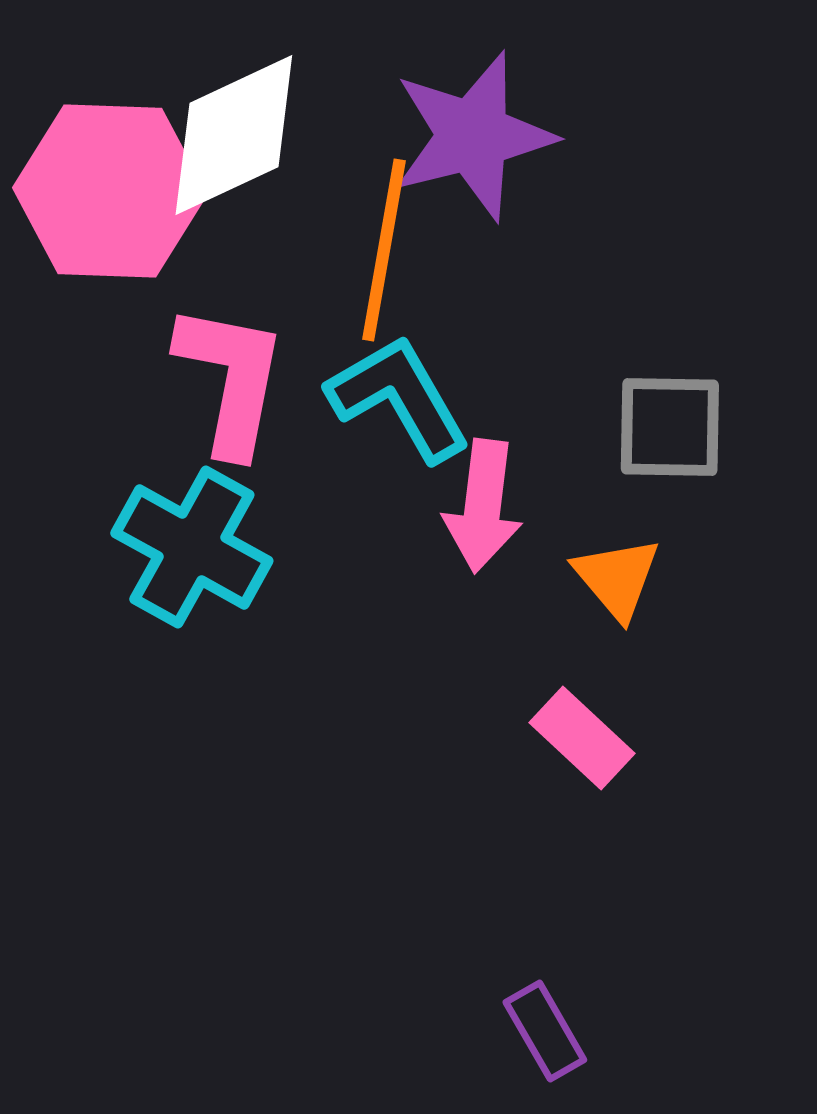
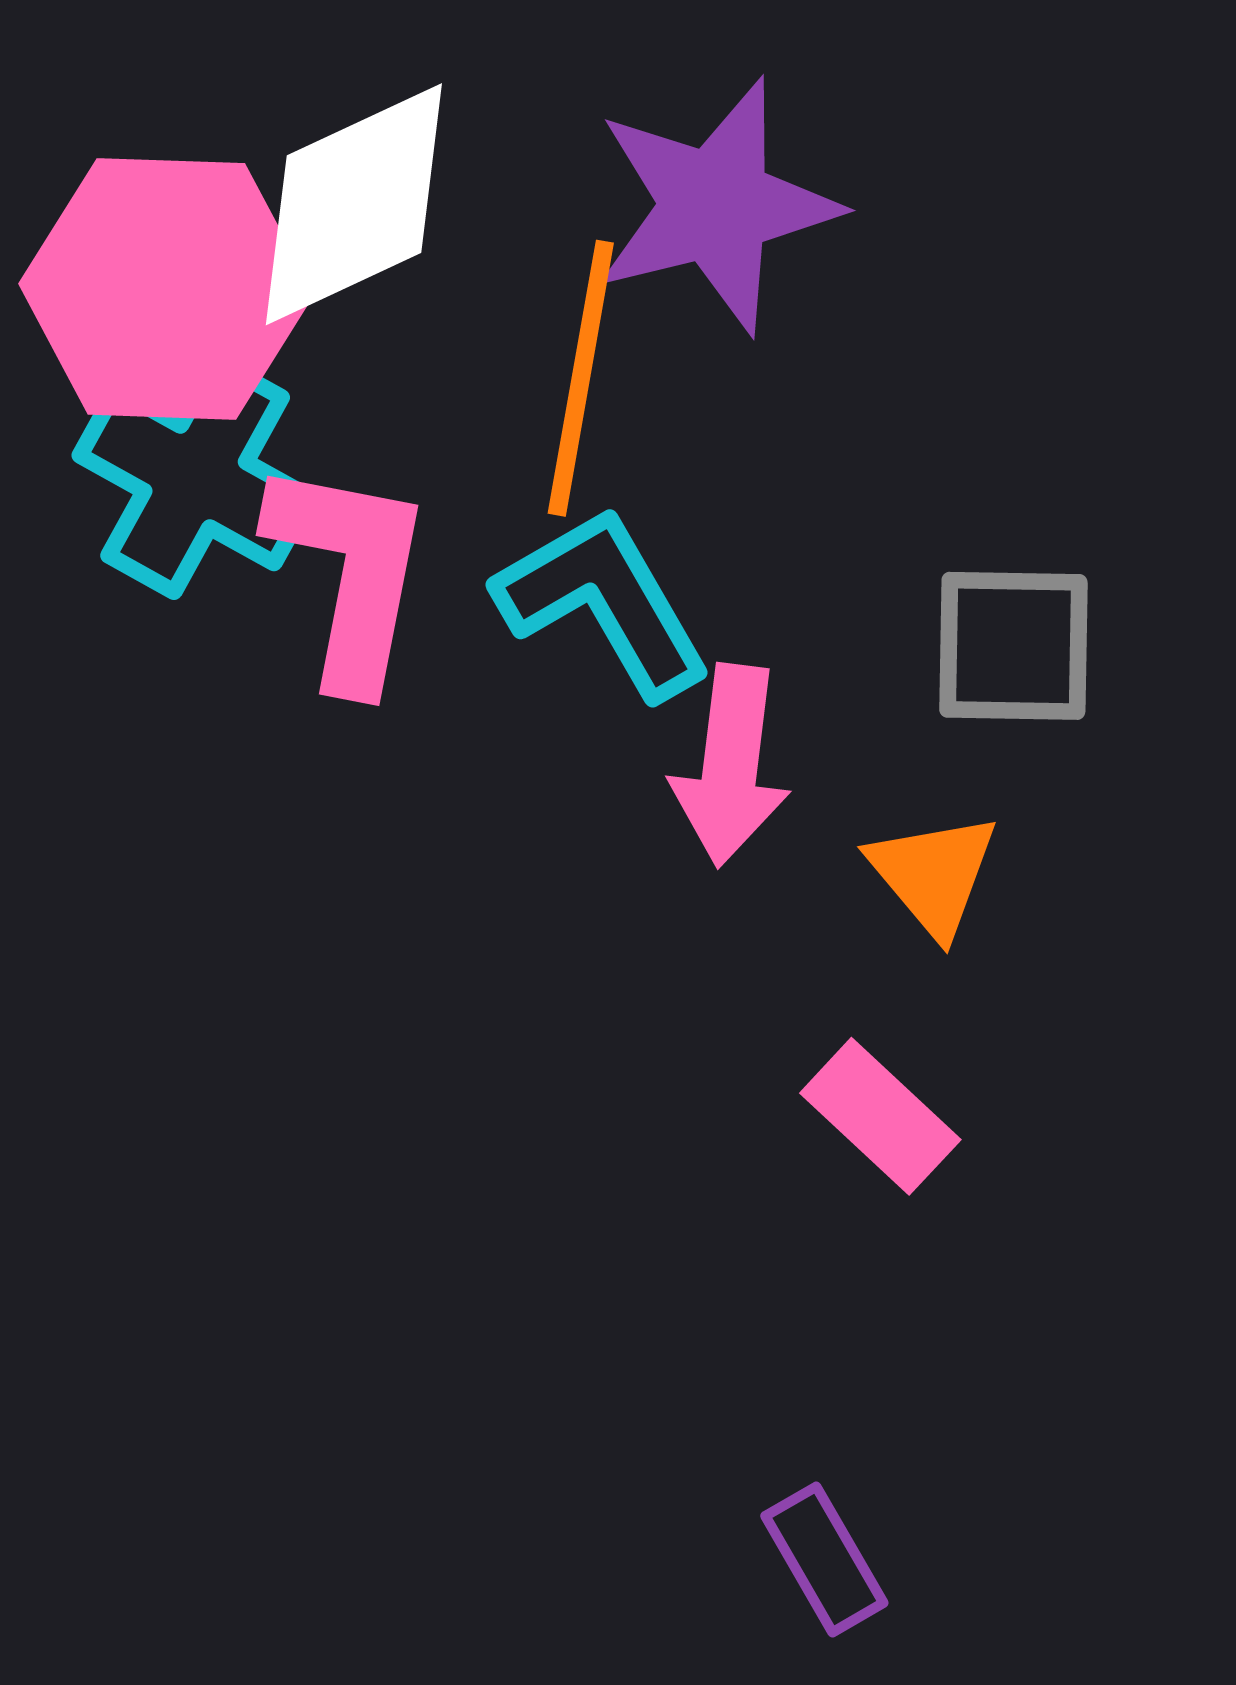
cyan cross: (192, 547) -> (195, 476), moved

